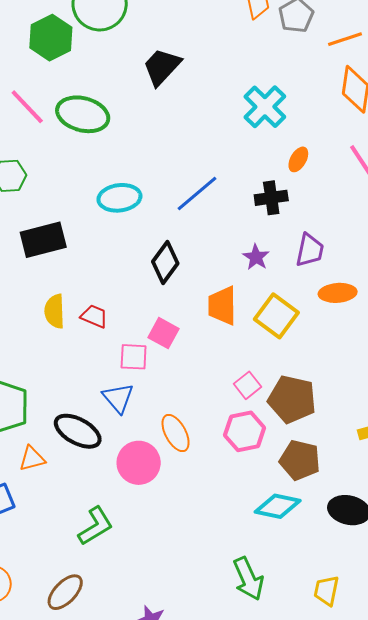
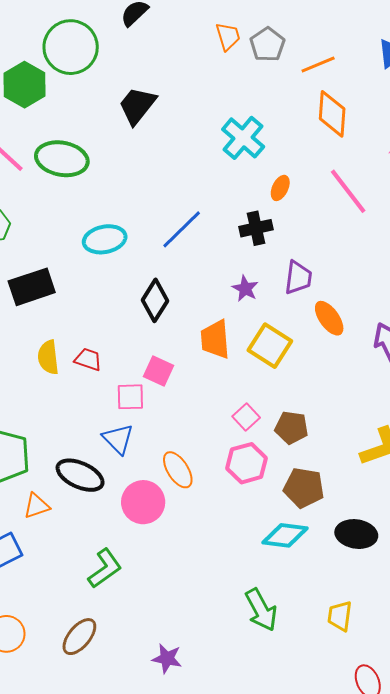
orange ellipse: (338, 293) -> (329, 318), turned 63
brown pentagon: (292, 399) -> (291, 428), size x0.7

